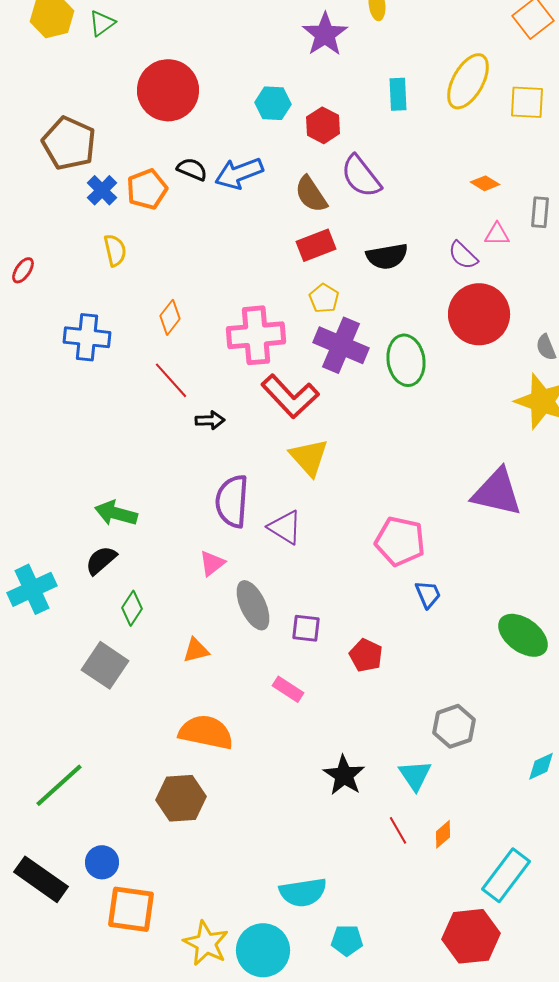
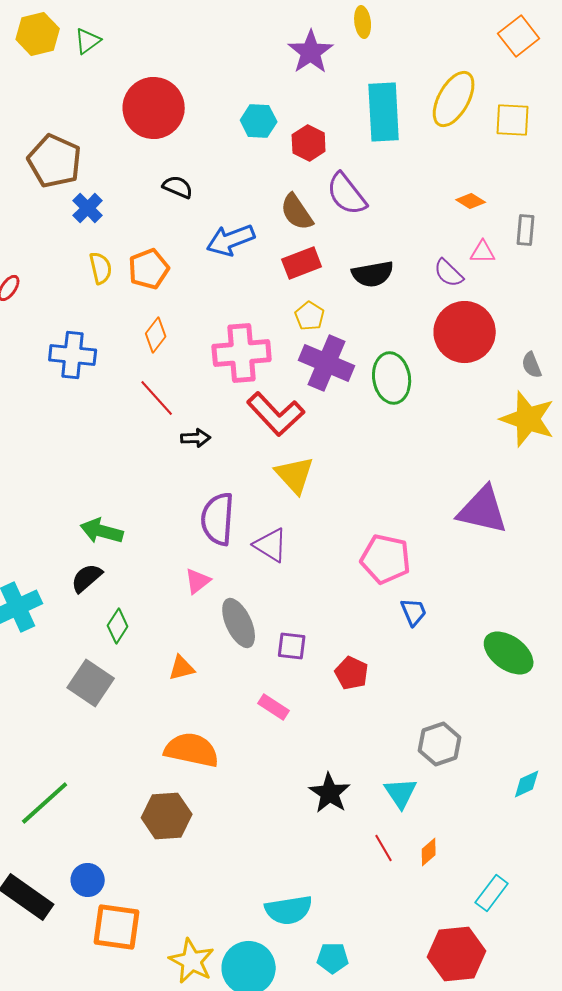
cyan rectangle: (398, 94) -> (384, 112), size x1.8
blue arrow: (239, 173) -> (231, 240), moved
orange pentagon: (147, 189) -> (149, 269), moved
cyan rectangle: (506, 875) -> (492, 893), size x0.7

